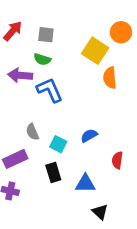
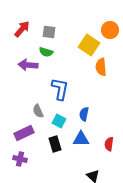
blue L-shape: (50, 90) -> (60, 89), moved, turned 35
blue semicircle: (89, 136) -> (84, 114), turned -48
red semicircle: (117, 160) -> (109, 144), moved
blue triangle: (85, 184) -> (81, 139), moved

